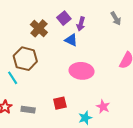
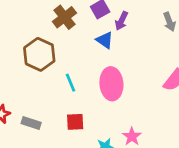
pink ellipse: (82, 71) -> (111, 84), turned 70
cyan line: (13, 78) -> (70, 83), moved

